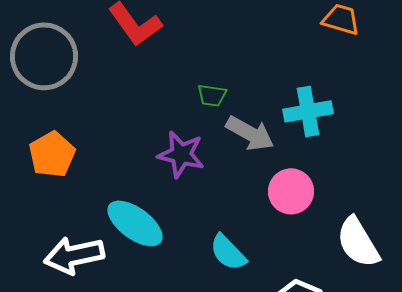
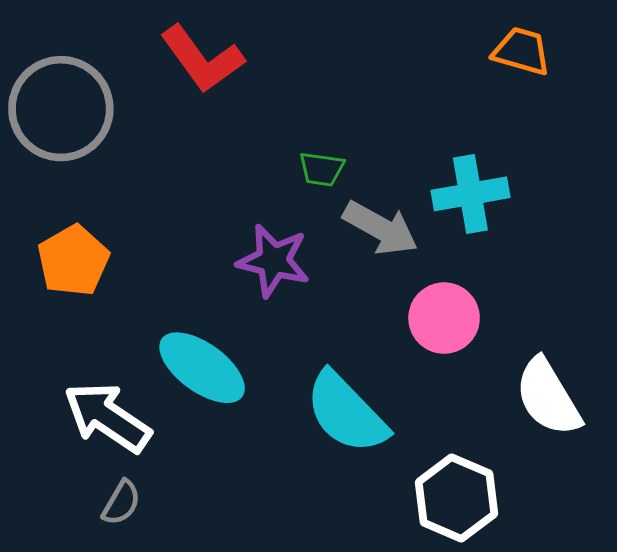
cyan semicircle: (228, 252) -> (346, 413), size x1.5
white arrow: (74, 255) -> (107, 417), turned 46

